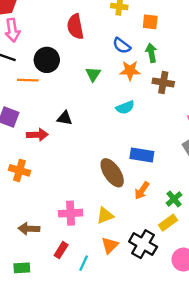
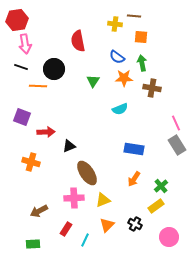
black triangle: (65, 118) -> (69, 146), moved, turned -32
brown ellipse: (112, 173) -> (87, 173), moved
brown arrow: (29, 229) -> (39, 211), turned -30
black cross: (143, 244) -> (135, 224), size x0.6

